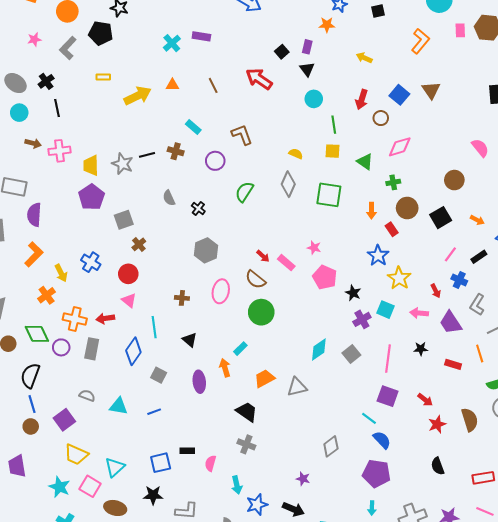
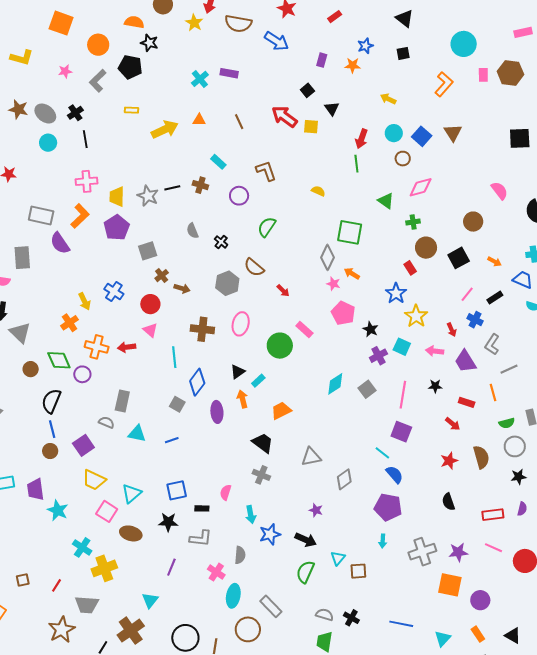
purple rectangle: (307, 47) -> (322, 60), moved
cyan circle: (314, 99) -> (394, 133), moved
red arrow: (362, 99) -> (362, 139), moved
brown arrow: (33, 143) -> (182, 288), moved
yellow square: (332, 151) -> (311, 127), moved
gray diamond: (288, 184) -> (328, 257), moved
orange arrow: (371, 211) -> (352, 273), moved, turned 119
purple semicircle: (34, 215) -> (60, 243), turned -40
orange L-shape: (34, 254) -> (80, 216), moved
pink rectangle: (286, 263) -> (304, 330), moved
brown semicircle: (256, 279) -> (254, 267), moved
brown cross: (182, 298) -> (202, 329), size x1.6
black triangle: (190, 340) -> (238, 372), moved, turned 42
gray rectangle: (92, 349) -> (122, 401), moved
blue diamond: (133, 351) -> (197, 382), moved
gray triangle: (297, 387) -> (311, 457), moved
red arrow: (425, 400) -> (453, 424), moved
black rectangle: (187, 451) -> (202, 508), moved
cyan star: (59, 487) -> (58, 510), moved

